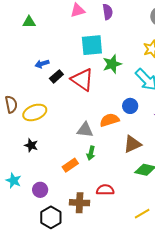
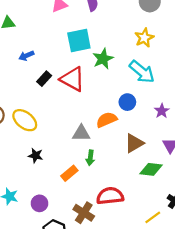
blue arrow: (42, 64) -> (26, 56), moved
yellow ellipse: (35, 112) -> (25, 120), turned 65
black star: (31, 145) -> (36, 156), moved
red semicircle: (105, 190) -> (110, 196), size x1.4
brown cross: (80, 203) -> (84, 213), turned 36

